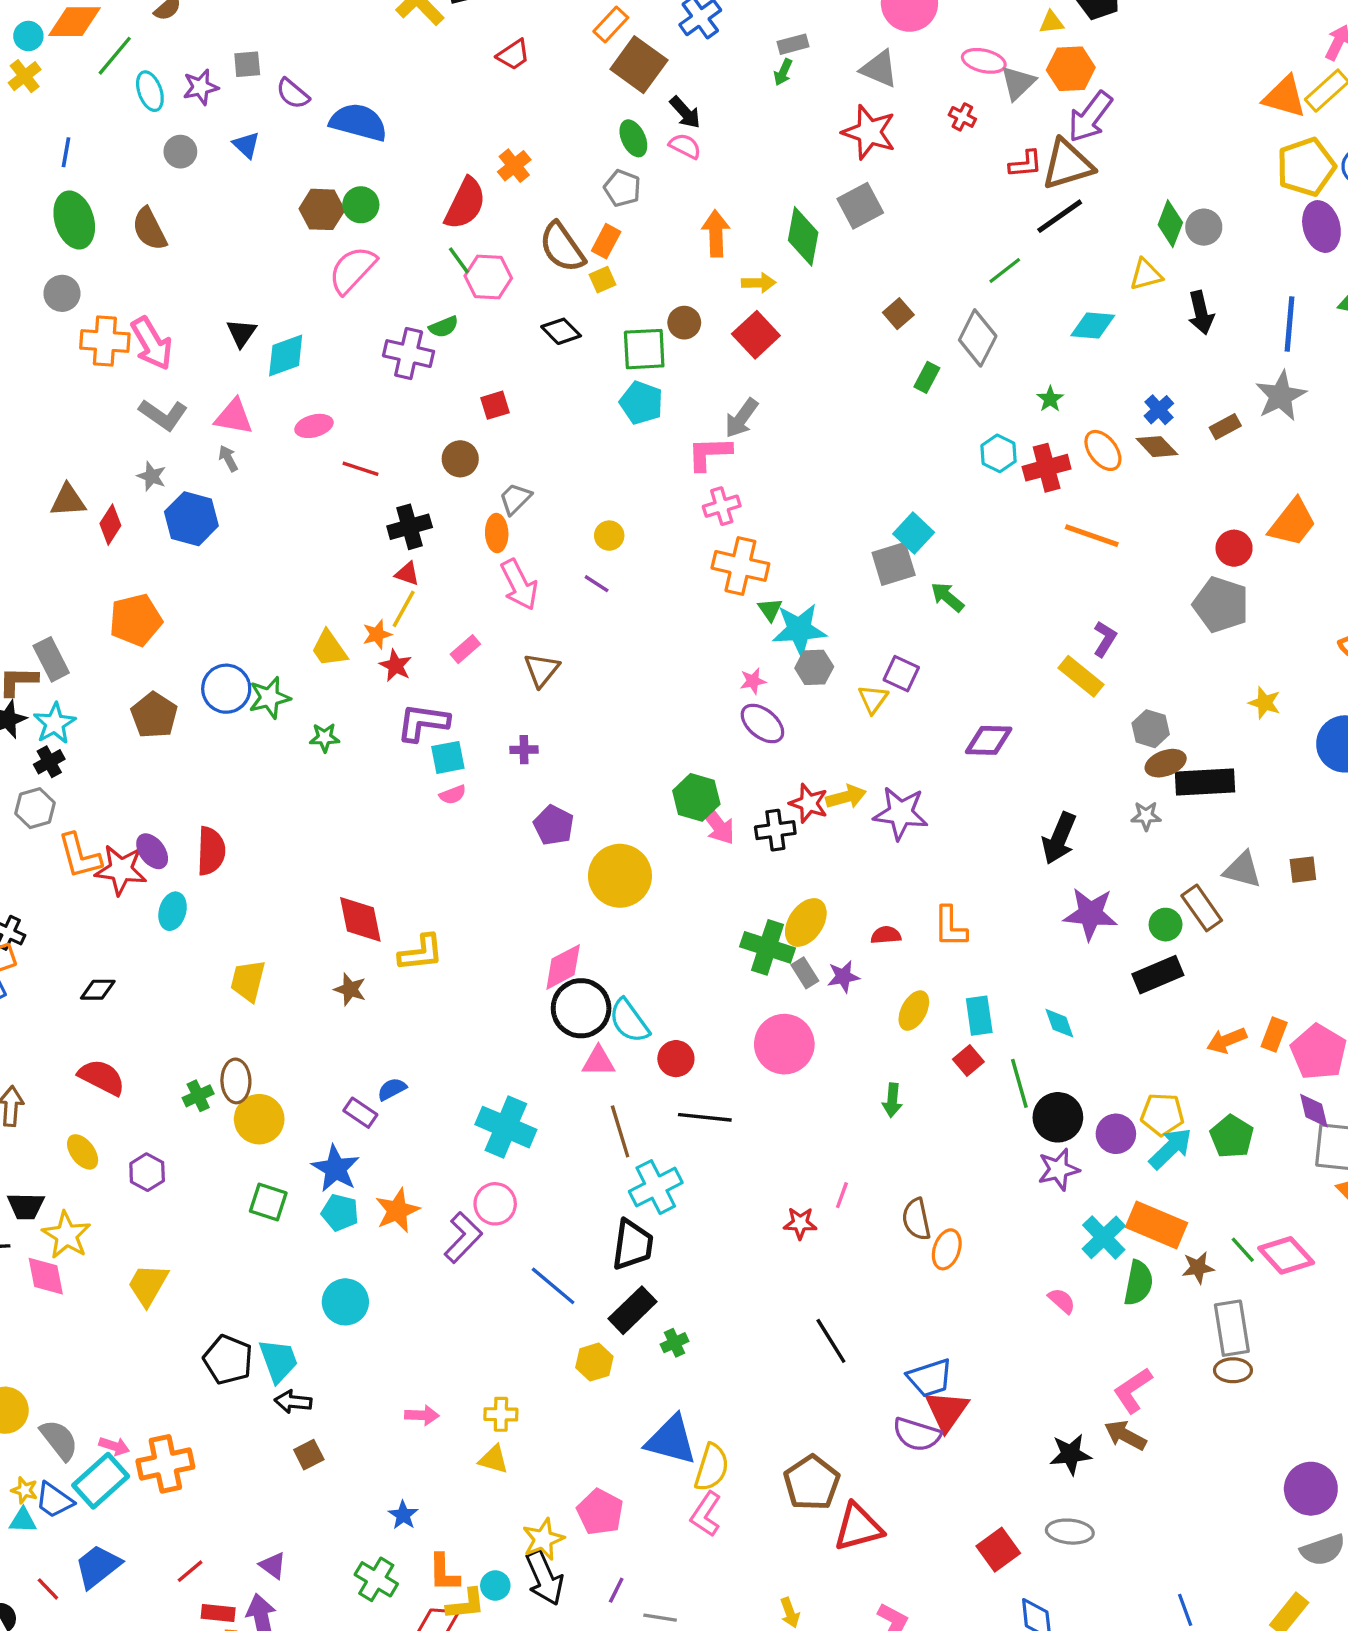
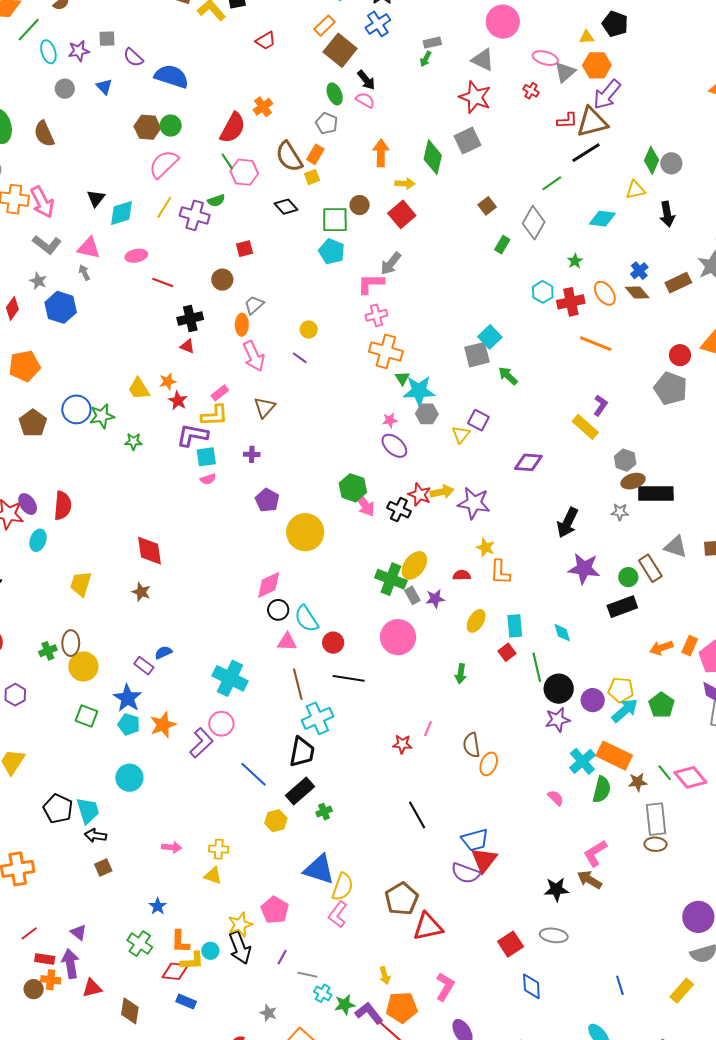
brown rectangle: (1225, 427) -> (678, 283), size x1.4
yellow line: (404, 609) -> (164, 207), moved
yellow star: (1265, 703) -> (486, 548), moved
black cross: (775, 830) -> (399, 510), turned 30
yellow L-shape: (421, 953) -> (215, 415), moved
black circle: (581, 1008) -> (278, 610), size x0.6

